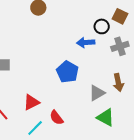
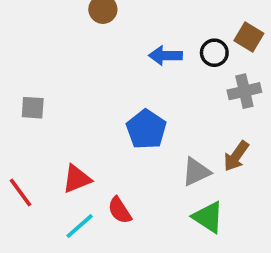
blue arrow: (86, 43) -> (165, 56), moved
brown arrow: (118, 83) -> (236, 156), turned 42

